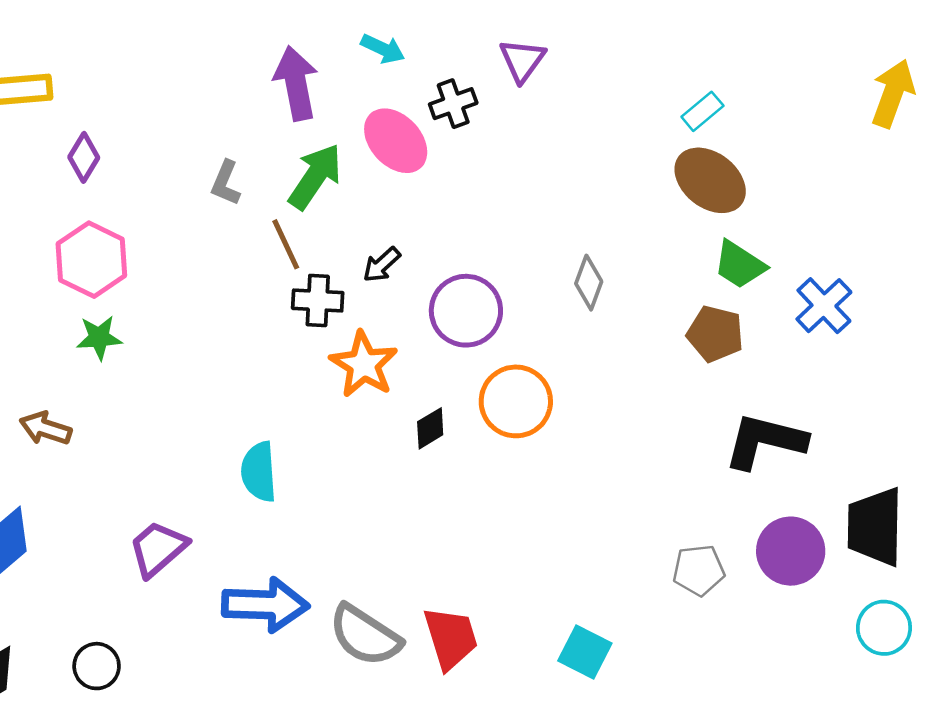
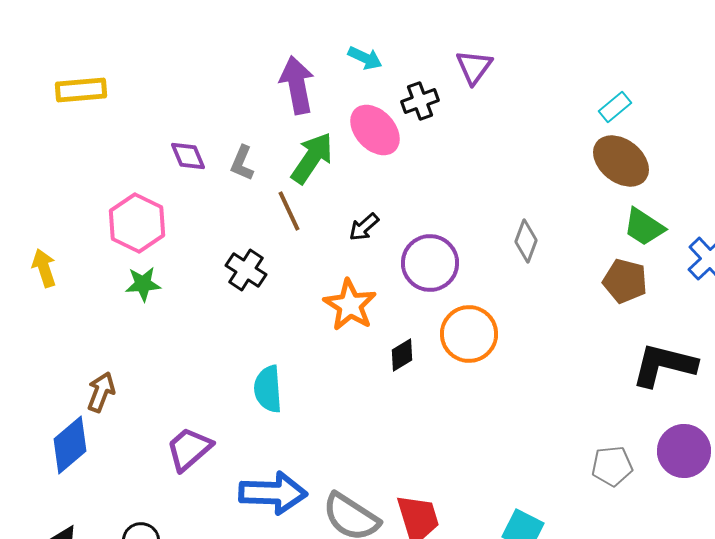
purple diamond: (84, 157) -> (188, 156), moved, turned -54
black cross: (318, 300) -> (246, 270), moved, turned 30
brown arrow: (45, 428) -> (101, 392), moved, turned 93

